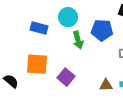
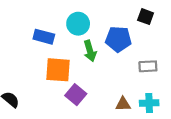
orange square: (37, 64) -> (58, 70), moved

